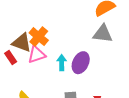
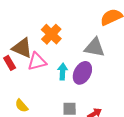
gray triangle: (103, 34) -> (95, 47), moved
orange cross: (39, 37) -> (51, 34), moved

